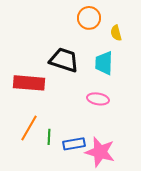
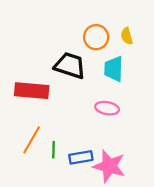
orange circle: (89, 18) -> (96, 37), moved

